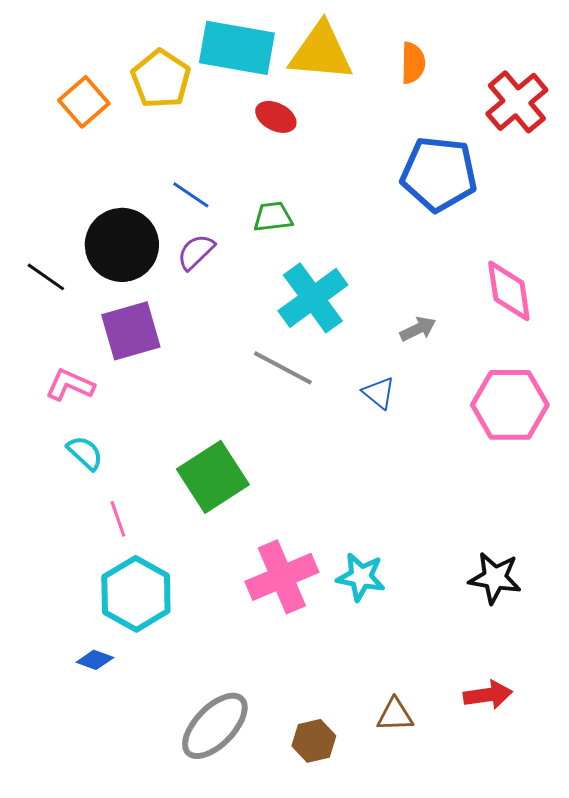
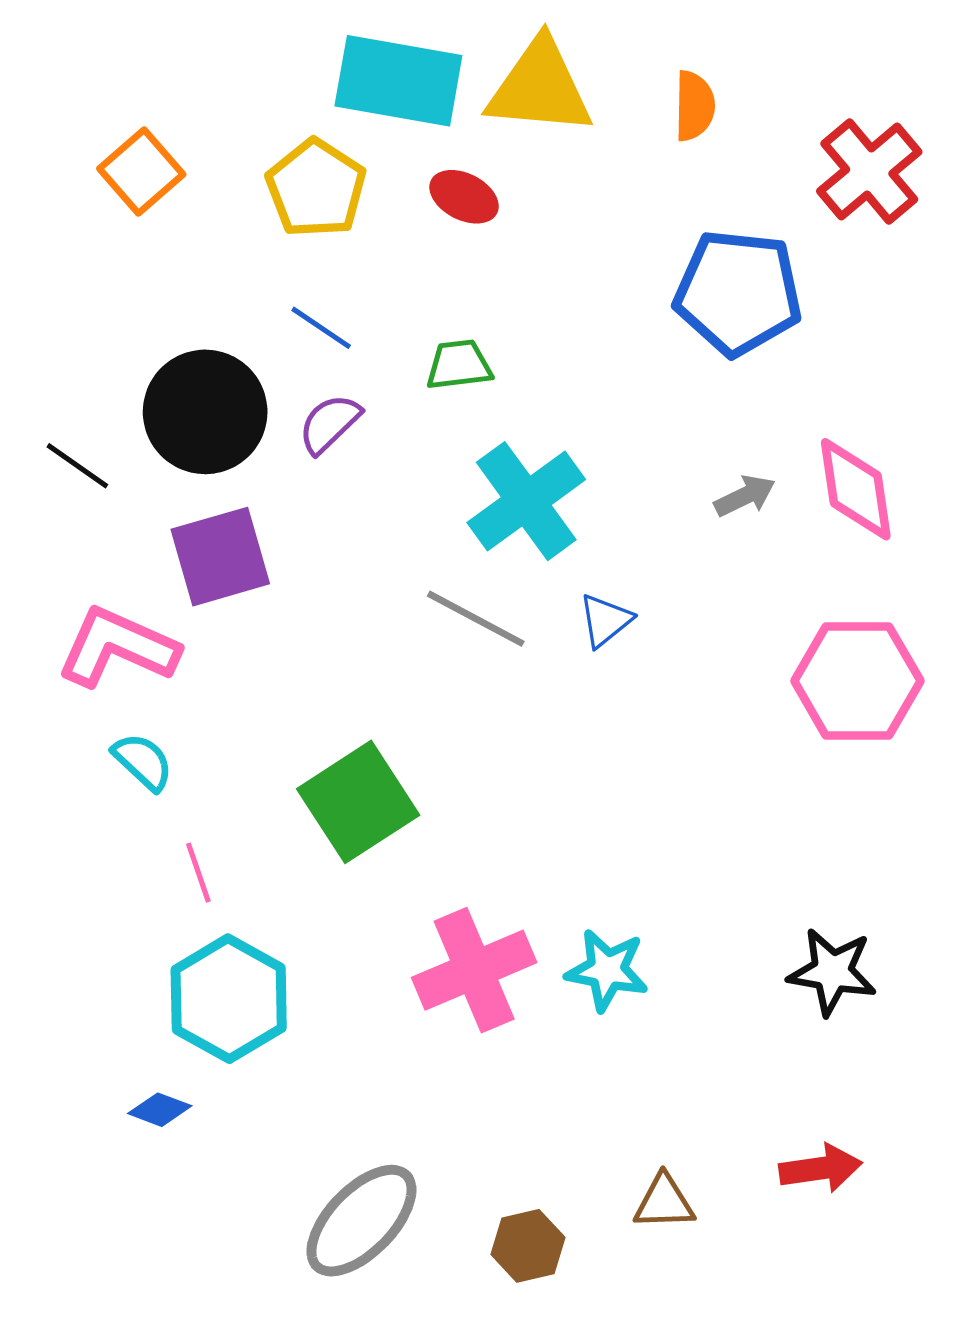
yellow pentagon: (161, 79) -> (316, 188), moved
gray arrow: (418, 329) -> (745, 496), moved
pink L-shape: (70, 385) -> (118, 647), size x1.5
blue triangle: (379, 393) -> (605, 620), moved, turned 42

